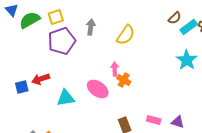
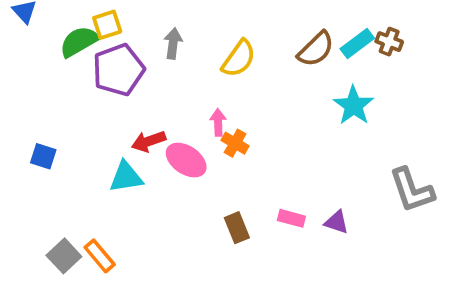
brown semicircle: (175, 18) -> (316, 49), moved, size x1.5
green semicircle: (30, 20) -> (79, 42), moved
red arrow: (41, 79) -> (149, 141), moved
blue square: (22, 87) -> (43, 156), turned 32

